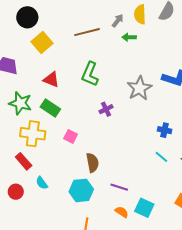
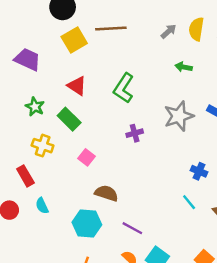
brown line: (87, 32) -> (111, 29), moved
green arrow: (129, 37) -> (184, 67), moved
green star: (20, 103) -> (35, 107), size x0.7
yellow cross: (33, 134) -> (43, 146), size x0.7
brown semicircle: (92, 163) -> (106, 193), turned -72

